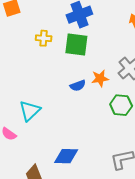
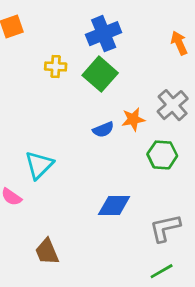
green square: (76, 44) -> (100, 74), turned 35
blue diamond: (66, 156) -> (114, 205), moved

